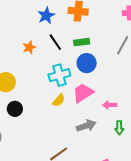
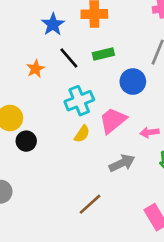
blue circle: (87, 63) -> (133, 82), moved
black circle: (15, 109) -> (26, 141), moved

